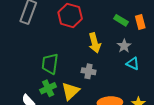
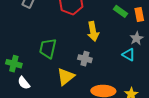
gray star: (124, 46) -> (137, 38), moved
green cross: (48, 88) -> (14, 64), moved, turned 35

